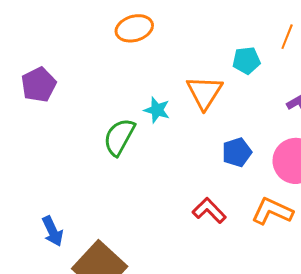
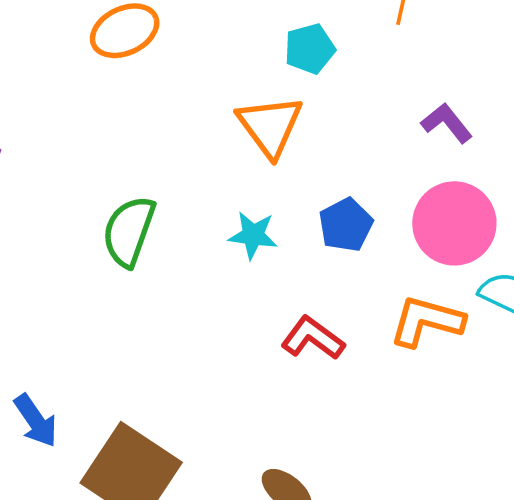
cyan pentagon: (246, 60) -> (310, 49), moved
cyan star: (157, 110) -> (253, 235), moved

